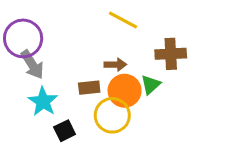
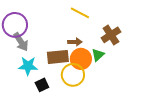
brown cross: (171, 54) -> (111, 35), turned -30
brown rectangle: (89, 88) -> (58, 57), size x1.5
cyan star: (43, 101) -> (28, 66), turned -30

